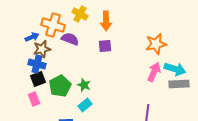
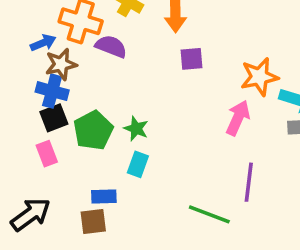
orange star: (156, 44) -> (259, 77), moved
purple square: (105, 46) -> (191, 59), moved
pink arrow: (154, 72) -> (238, 118), moved
cyan rectangle: (85, 105) -> (138, 164), turned -32

